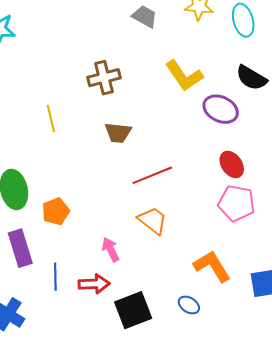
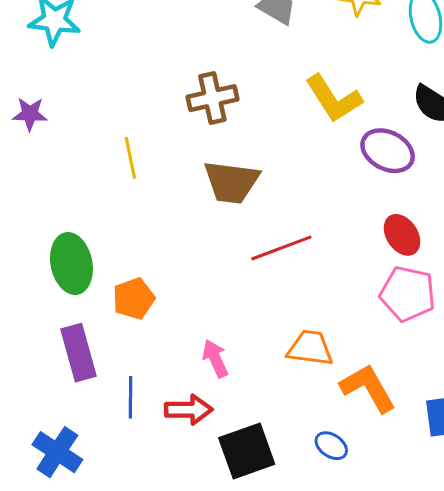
brown trapezoid: (118, 133) -> (231, 182), size x1.4
orange trapezoid: (153, 220) -> (310, 348), moved, turned -32

